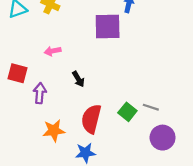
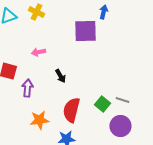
purple circle: (163, 138) -> (120, 126), moved

